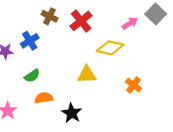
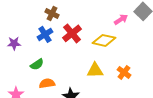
red cross: (81, 21) -> (72, 33), moved
blue cross: (30, 41) -> (45, 34), moved
yellow triangle: (87, 75) -> (95, 70), moved

